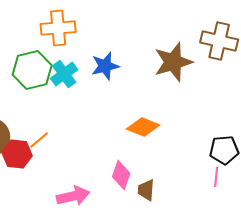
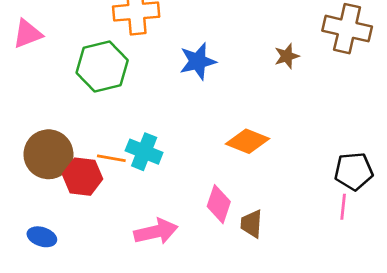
brown star: (173, 62) -> (287, 56), size x0.5
cyan cross: (64, 74) -> (144, 152), moved, turned -32
orange line: (39, 140) -> (111, 158), turned 50

